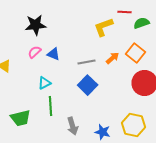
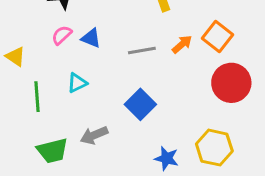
blue square: (88, 85) -> (140, 104), moved
green line: (50, 106) -> (37, 97), moved
green trapezoid: (20, 118) -> (52, 151), moved
gray arrow: (72, 126) -> (94, 135), moved, turned 84

